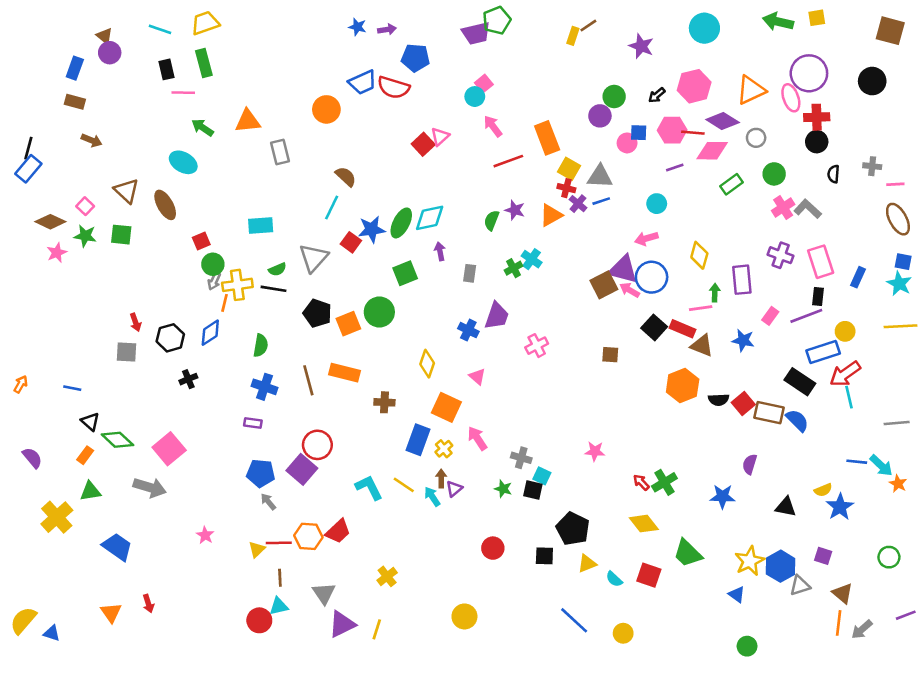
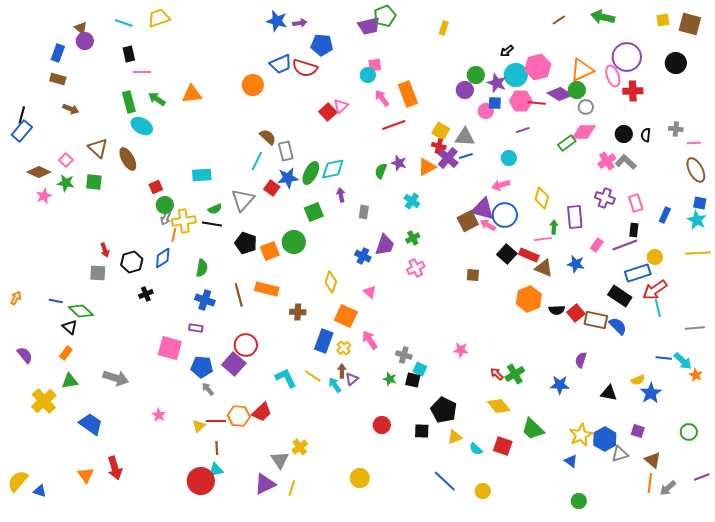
yellow square: (817, 18) -> (663, 20), moved
brown line: (588, 26) -> (559, 20), moved
blue star: (357, 27) -> (277, 21), size x1.5
cyan circle: (704, 28) -> (516, 75), moved
purple star: (641, 46) -> (497, 83), moved
green rectangle: (204, 63) -> (129, 102), moved
pink square: (484, 84) -> (375, 65), turned 32
black arrow: (657, 95) -> (507, 51), moved
orange rectangle: (547, 138) -> (408, 94), moved
black circle: (817, 142) -> (624, 134), moved
pink diamond: (712, 151) -> (584, 132), moved
gray rectangle: (280, 152) -> (286, 151), moved
green circle: (774, 174) -> (577, 90), moved
purple cross: (578, 204) -> (448, 158), size x1.5
pink rectangle: (821, 262) -> (636, 203), size x0.7
green cross: (513, 268) -> (413, 238), moved
green diamond: (117, 440) -> (81, 311), moved
pink square: (169, 449) -> (170, 348), moved, turned -35
gray triangle: (324, 593) -> (280, 460), moved
red arrow: (148, 604) -> (115, 468), size x1.6
red circle: (259, 620) -> (201, 481), size x1.4

